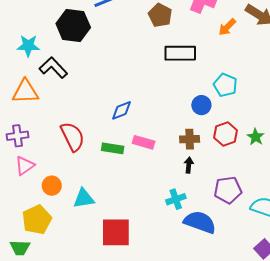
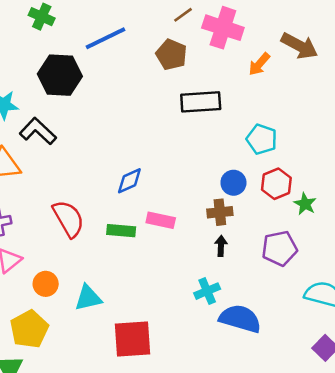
blue circle: (201, 105) -> (233, 183), moved
red hexagon: (226, 134) -> (276, 184), moved
purple pentagon: (228, 190) -> (280, 248), moved

